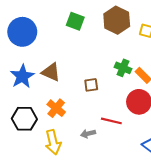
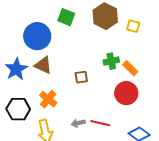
blue circle: (22, 32) -> (37, 36), moved
green cross: (123, 68) -> (111, 61), turned -35
red line: (111, 121) -> (100, 123), moved

